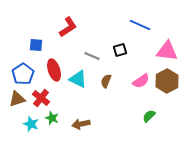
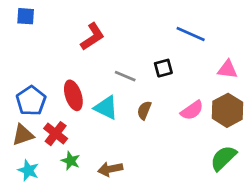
blue square: (36, 45) -> (26, 16), moved
pink triangle: (167, 51) -> (227, 69), size x0.7
green semicircle: (149, 116) -> (223, 158), moved, size x1.5
cyan star: (31, 124) -> (28, 170), moved

